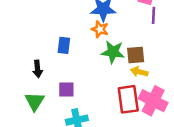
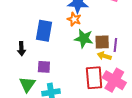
purple line: (153, 15) -> (115, 45), moved
blue rectangle: (64, 45) -> (44, 31), size x1.5
green triangle: (35, 101) -> (27, 84), moved

